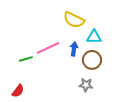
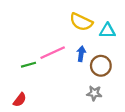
cyan triangle: (94, 37) -> (107, 31), moved

